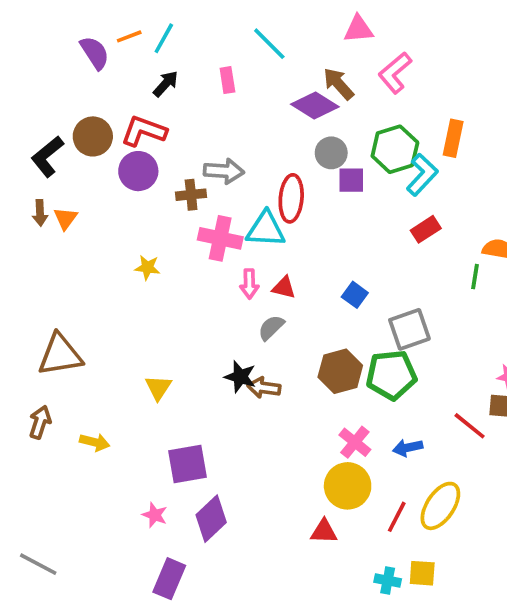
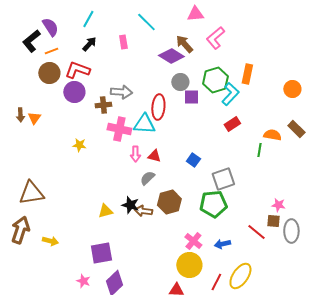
orange line: (129, 36) -> (51, 51), moved
black L-shape: (47, 156) -> (31, 41), moved
brown hexagon: (340, 371) -> (169, 202), moved
yellow triangle: (158, 388) -> (105, 211), moved, turned 42
brown arrow: (40, 422) -> (20, 230), size x1.5

